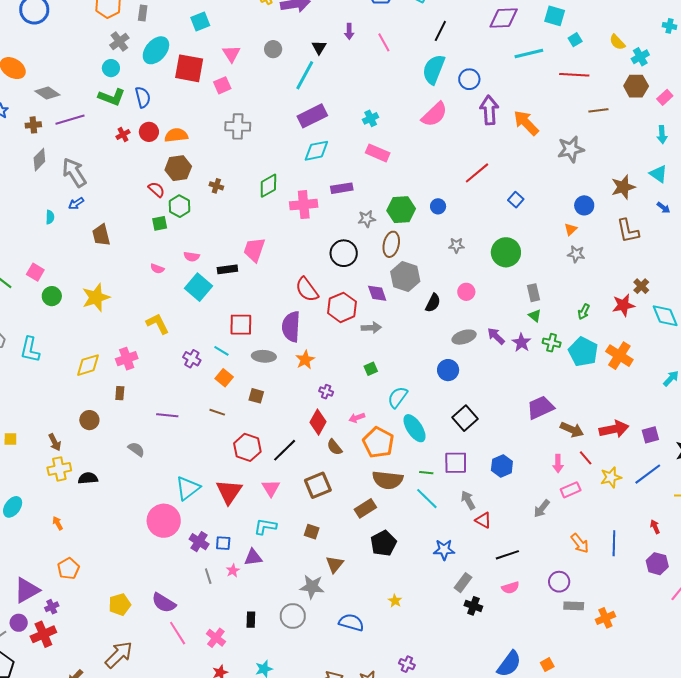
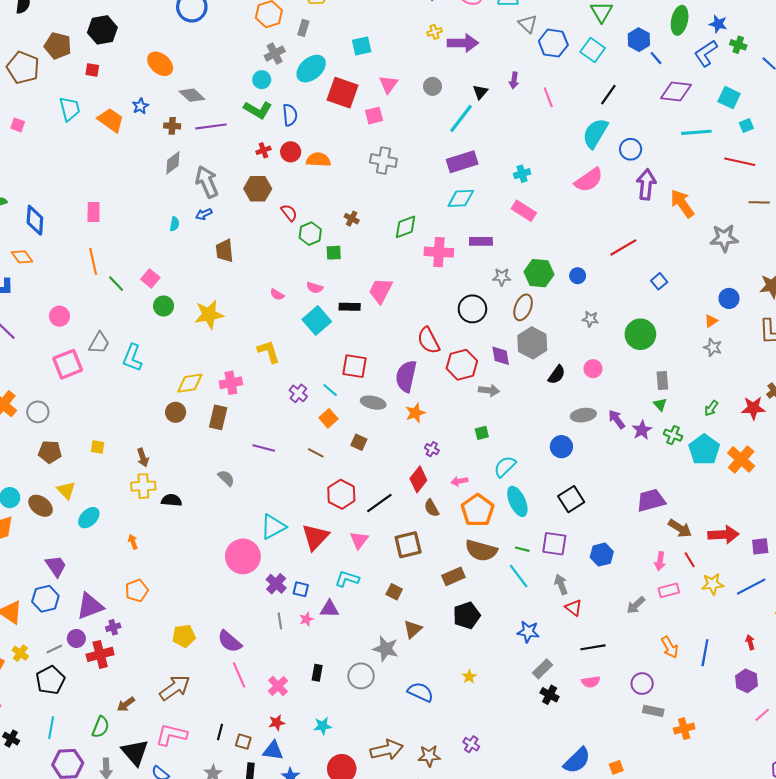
brown hexagon: (178, 168) -> (258, 189), moved
green square: (160, 223) -> (334, 253), moved
brown rectangle: (120, 393) -> (218, 417), size x1.6
brown circle: (89, 420) -> (176, 412), moved

